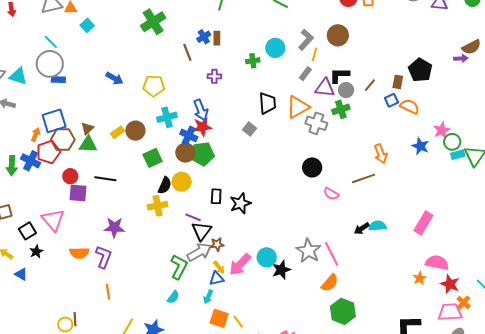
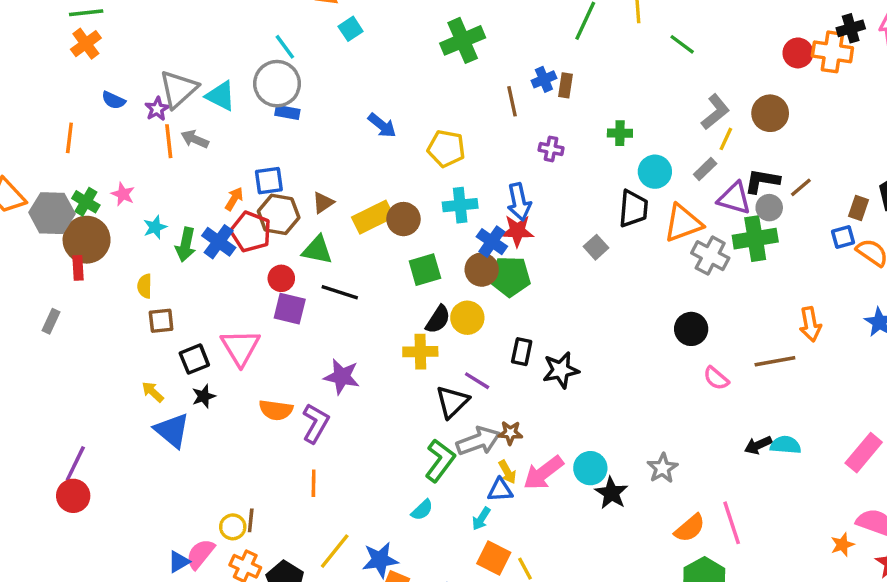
cyan circle: (275, 48) -> (655, 172), moved
brown line: (370, 85) -> (801, 187), moved
green cross: (341, 109) -> (755, 239), size x1.4
blue square: (54, 121) -> (269, 181), size x0.7
yellow rectangle: (118, 132) -> (373, 217), size x1.6
green triangle: (88, 144) -> (317, 250), moved
red pentagon: (48, 152) -> (251, 232), turned 30
black triangle: (202, 231) -> (452, 402), moved
gray star: (308, 251) -> (663, 468), size x0.7
pink line: (332, 254) -> (732, 523), moved
black star: (281, 270) -> (611, 493), turned -30
blue triangle: (21, 274) -> (172, 430), size x1.6

